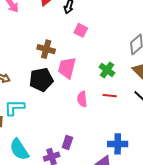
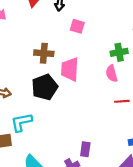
green cross: (107, 70) -> (119, 52), moved, turned -35
red line: (110, 96) -> (122, 101), moved
pink semicircle: (82, 99) -> (112, 73), moved

